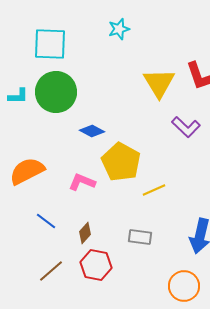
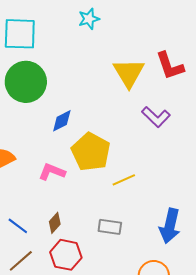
blue diamond: (92, 131) -> (62, 121), turned -55
blue line: (46, 221) -> (18, 226), moved

